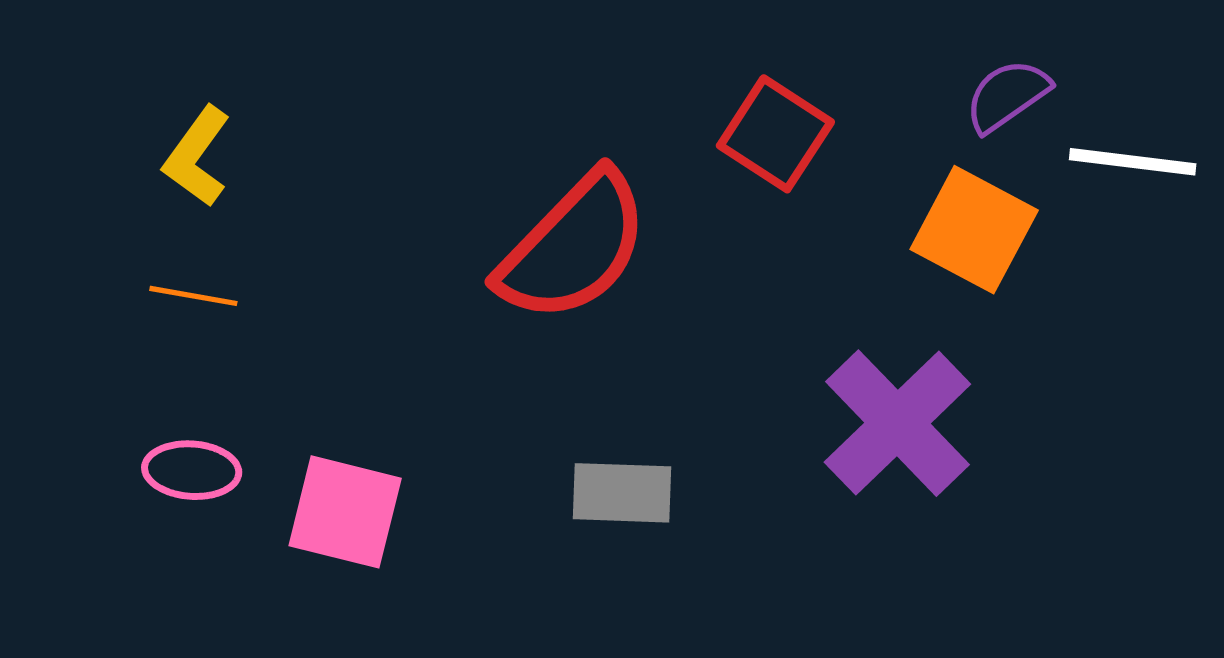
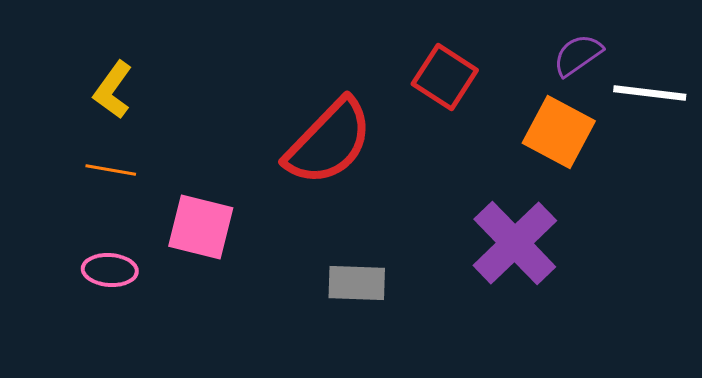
pink square: (345, 512) -> (201, 227), moved

